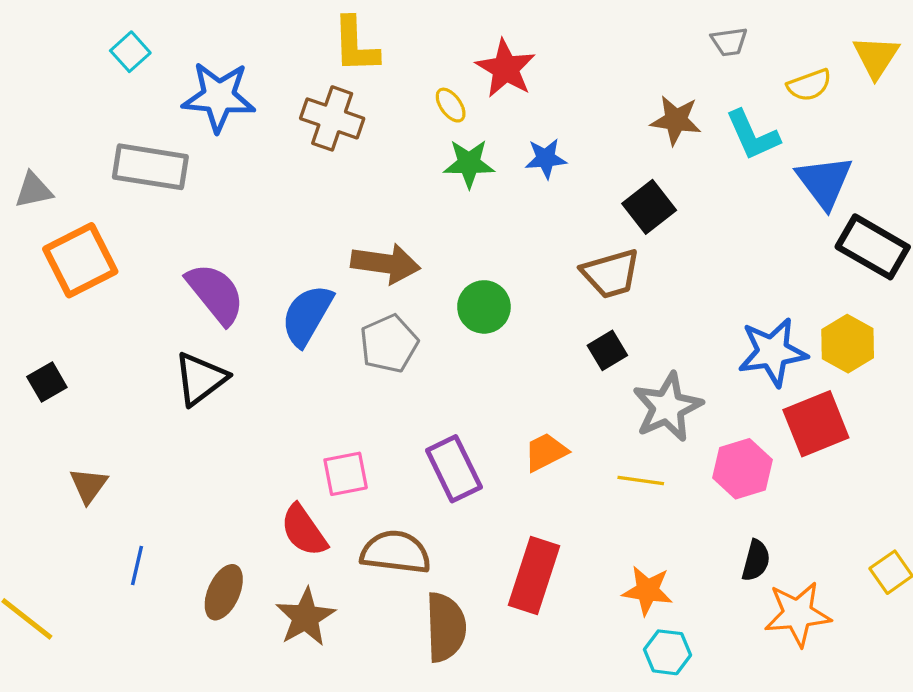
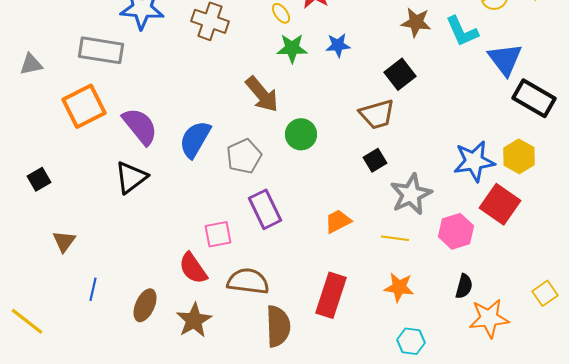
orange square: (80, 260) -> (84, 106), moved
brown arrow: (386, 264) -> (262, 94), moved, turned 42
red square: (816, 424) -> (500, 204), turned -33
purple rectangle: (454, 469) -> (265, 209), moved
orange star: (647, 591) -> (399, 287), moved

